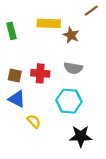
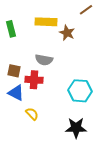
gray semicircle: (73, 68) -> (44, 60), moved
red cross: (40, 73) -> (34, 80), moved
cyan hexagon: (69, 101) -> (80, 91), moved

